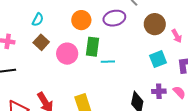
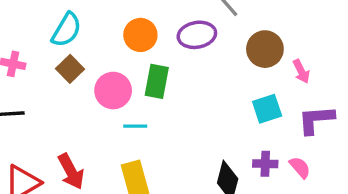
cyan semicircle: (38, 20) -> (66, 30), size x1.5
cyan line: (108, 62) -> (135, 126), moved

